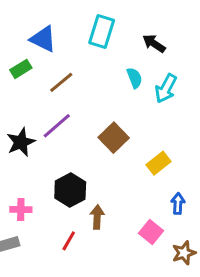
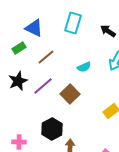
cyan semicircle: (135, 78) -> (84, 67), moved, turned 88
brown square: (114, 138) -> (70, 94), moved
black star: (21, 142) -> (18, 81), moved

